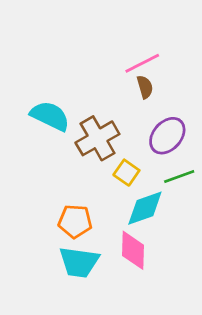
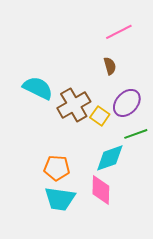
pink line: (142, 63) -> (119, 32), moved
yellow square: (126, 173) -> (100, 116), moved

